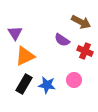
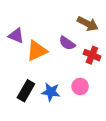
purple triangle: (15, 33) -> (16, 36), turned -35
orange triangle: (25, 56) -> (37, 51), moved

